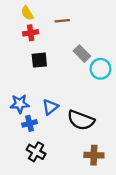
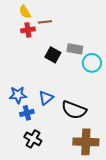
brown line: (62, 21) -> (45, 22), moved
gray rectangle: (82, 54) -> (75, 49), turned -35
black square: (39, 60) -> (53, 55), moved, turned 35
brown cross: (94, 155) -> (86, 142), size x1.4

